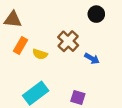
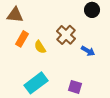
yellow semicircle: (40, 54) -> (40, 47), turned 40

